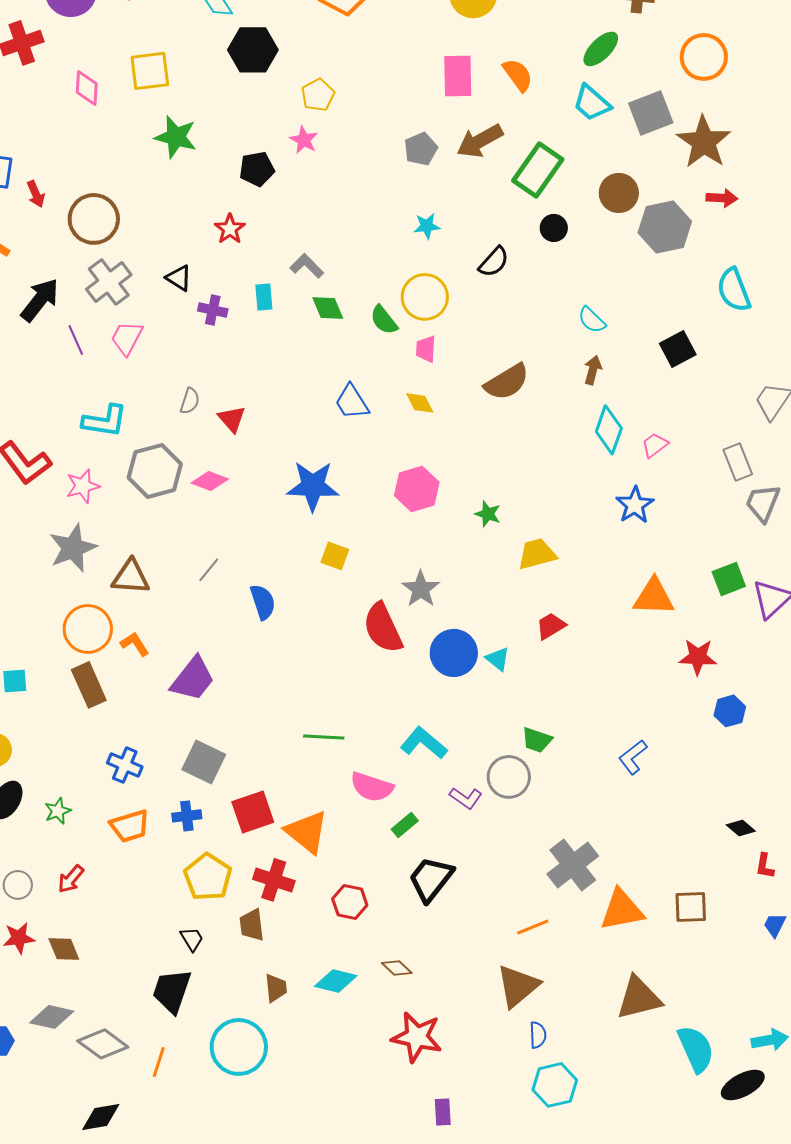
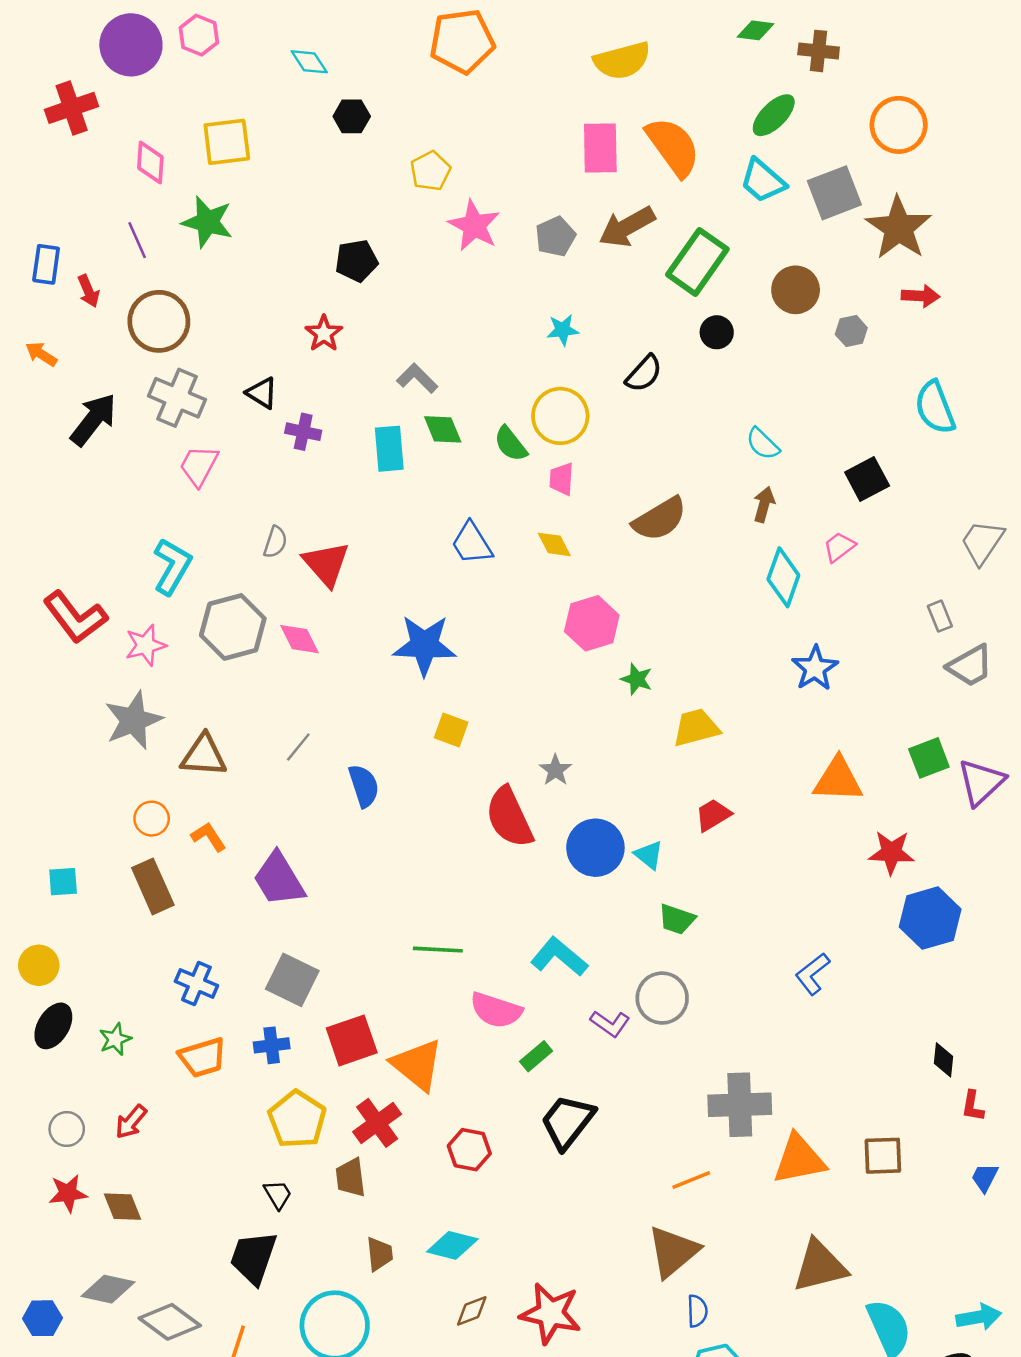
black hexagon: (253, 50) -> (352, 116), size x0.6
orange semicircle: (518, 75) -> (673, 147), size x1.5
green star: (176, 137) -> (207, 222), moved
pink star: (304, 140) -> (474, 226), moved, size x1.5
gray hexagon: (665, 227) -> (851, 331), size x0.5
gray cross: (109, 282) -> (177, 398), turned -30
cyan rectangle: (264, 297) -> (389, 449), moved, size x1.4
purple line: (76, 340) -> (137, 240), moved
red triangle: (232, 419) -> (326, 564), size x1.4
cyan L-shape: (105, 421) -> (172, 566), turned -69
pink trapezoid: (655, 445) -> (839, 547), moved
gray rectangle: (738, 462) -> (940, 616), size x0.7
pink diamond: (210, 481) -> (300, 639), turned 42
pink hexagon: (417, 489) -> (592, 623), moved
gray trapezoid: (763, 503) -> (970, 666), turned -141
gray star: (421, 589) -> (555, 770), size x0.7
orange circle: (88, 629) -> (152, 819), size x0.6
purple trapezoid: (193, 679) -> (279, 879), turned 111
blue hexagon: (730, 711) -> (930, 918), size x1.6
green trapezoid: (537, 740) -> (677, 919), moved
black diamond: (741, 828) -> (943, 1060), turned 56
gray cross: (573, 865) -> (740, 1105), turned 36
red cross: (274, 880) -> (377, 1123), turned 36
brown diamond: (397, 968) -> (472, 1311), moved, turned -64

